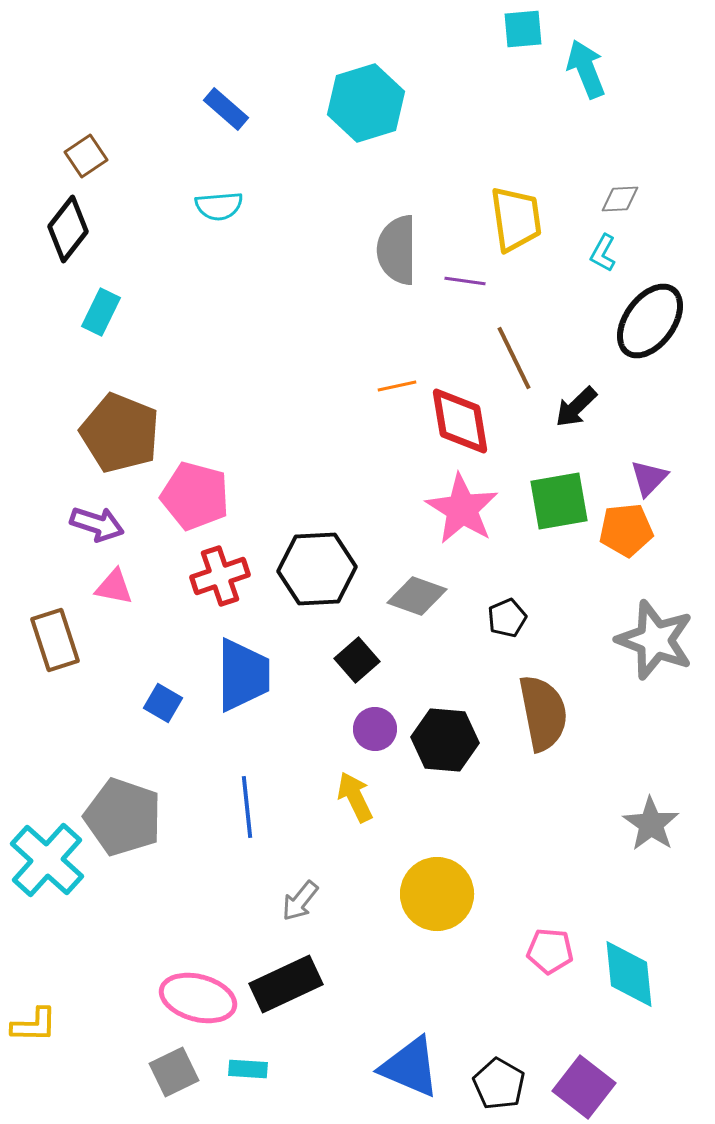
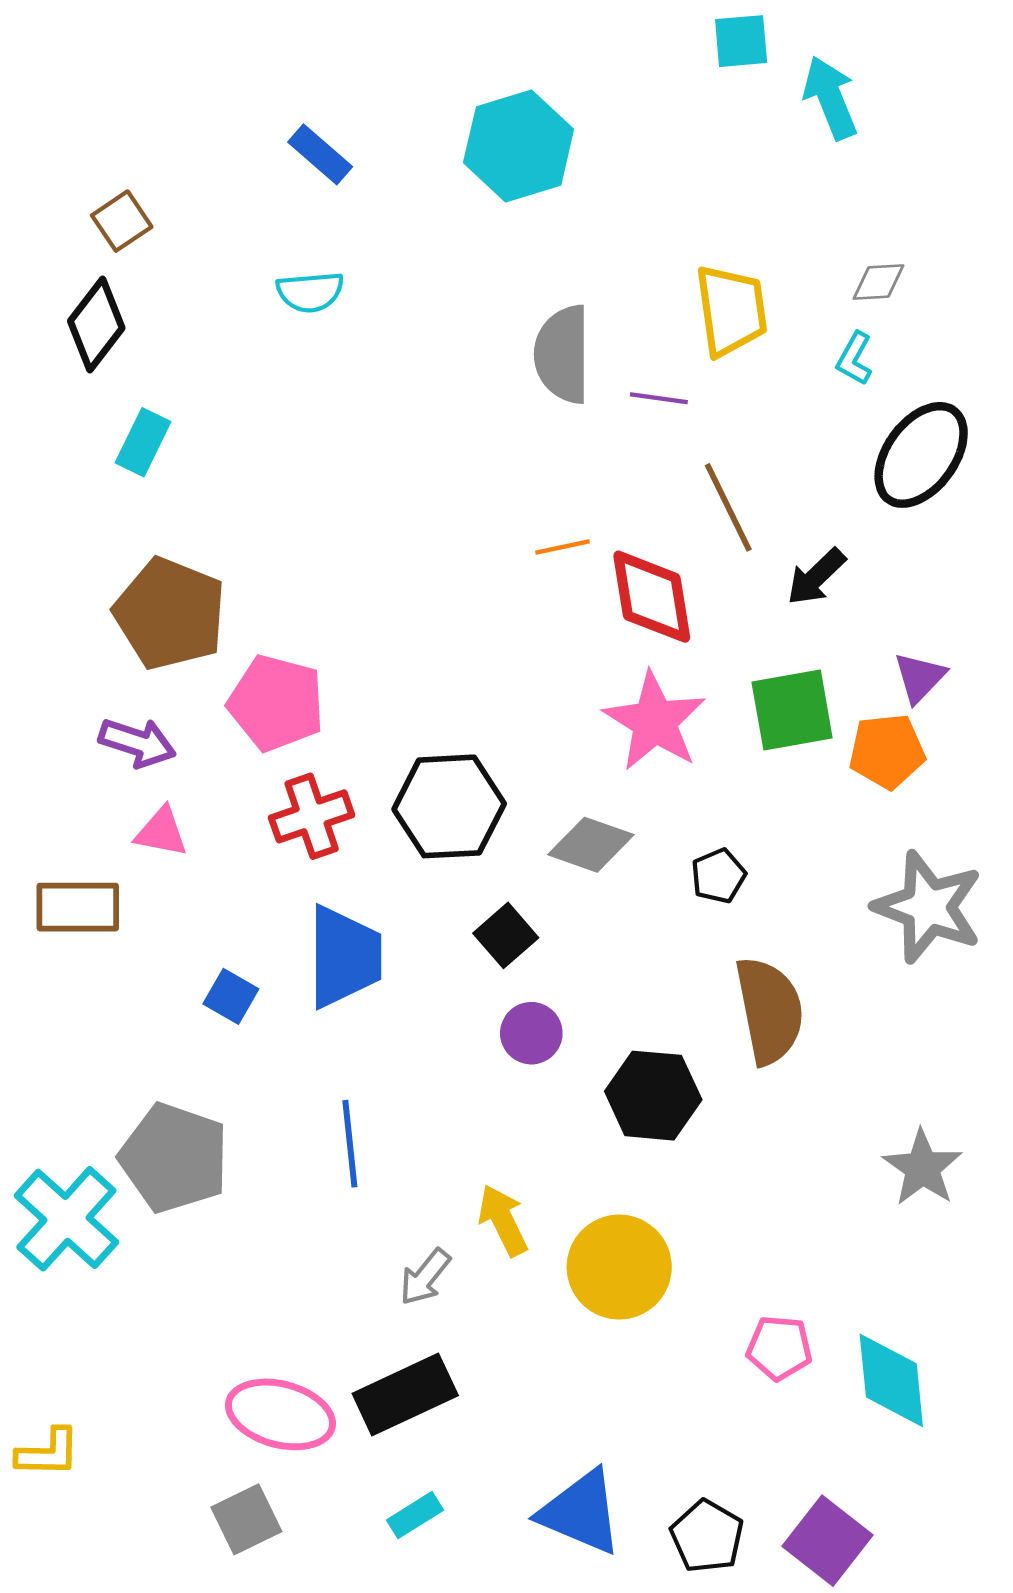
brown rectangle: (55, 640) -> (78, 907), turned -72
black hexagon: (445, 740) -> (653, 1096), moved
yellow arrow: (355, 797) -> (503, 1220), moved
cyan rectangle: (248, 1069) -> (415, 1515), moved, turned -36

